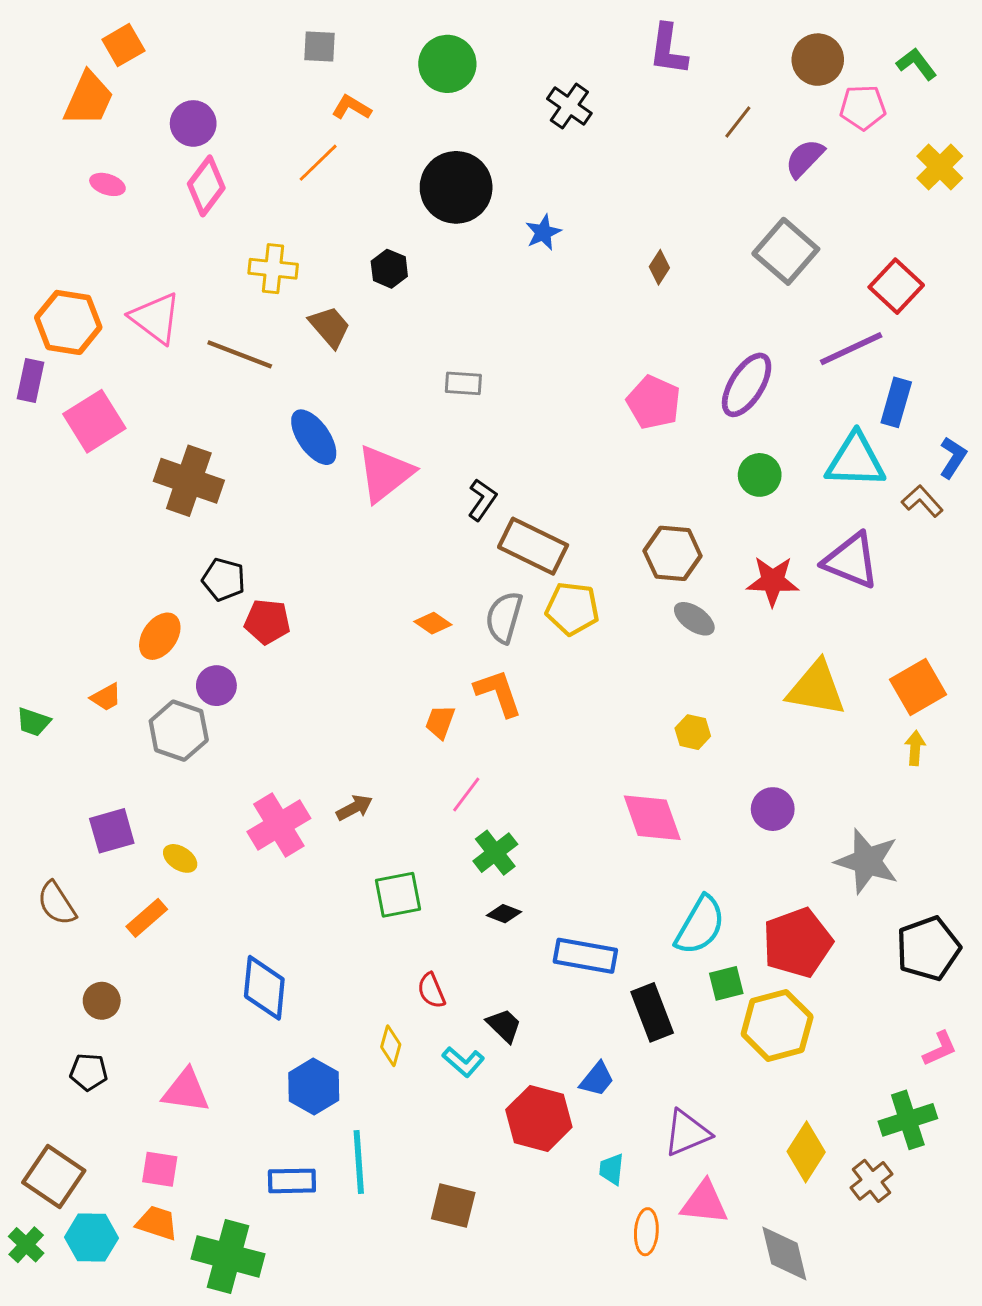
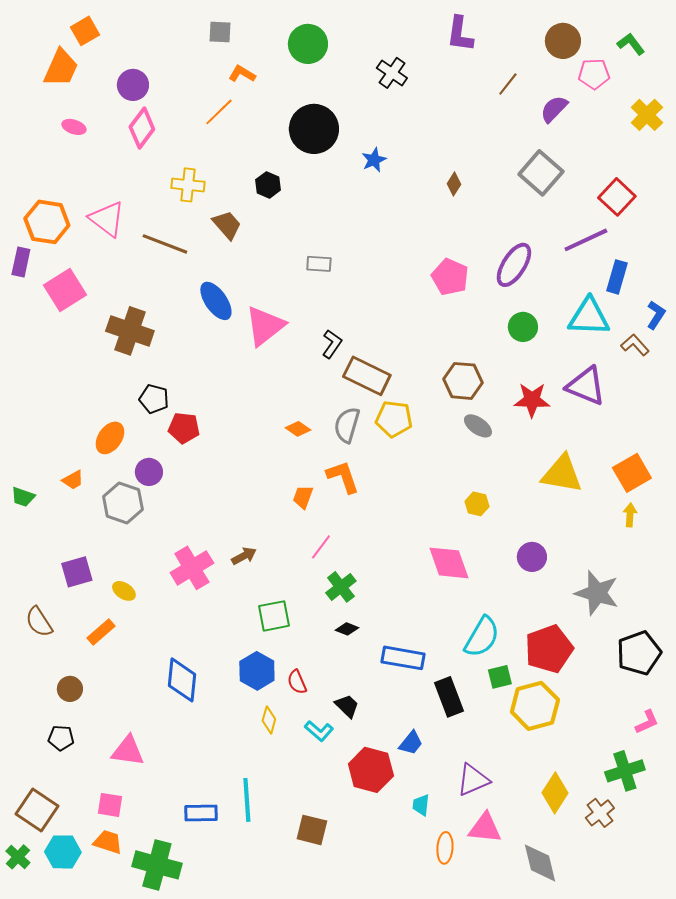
blue hexagon: (314, 1086) -> (257, 671), moved

